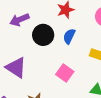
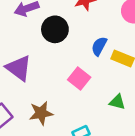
blue semicircle: (69, 36) -> (99, 46), moved

